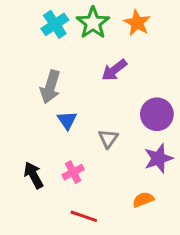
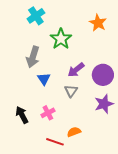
green star: (93, 23) -> (61, 39), moved
orange star: (137, 23) -> (98, 23), moved
purple arrow: (114, 70) -> (76, 70), moved
orange semicircle: (143, 200) -> (74, 132), moved

